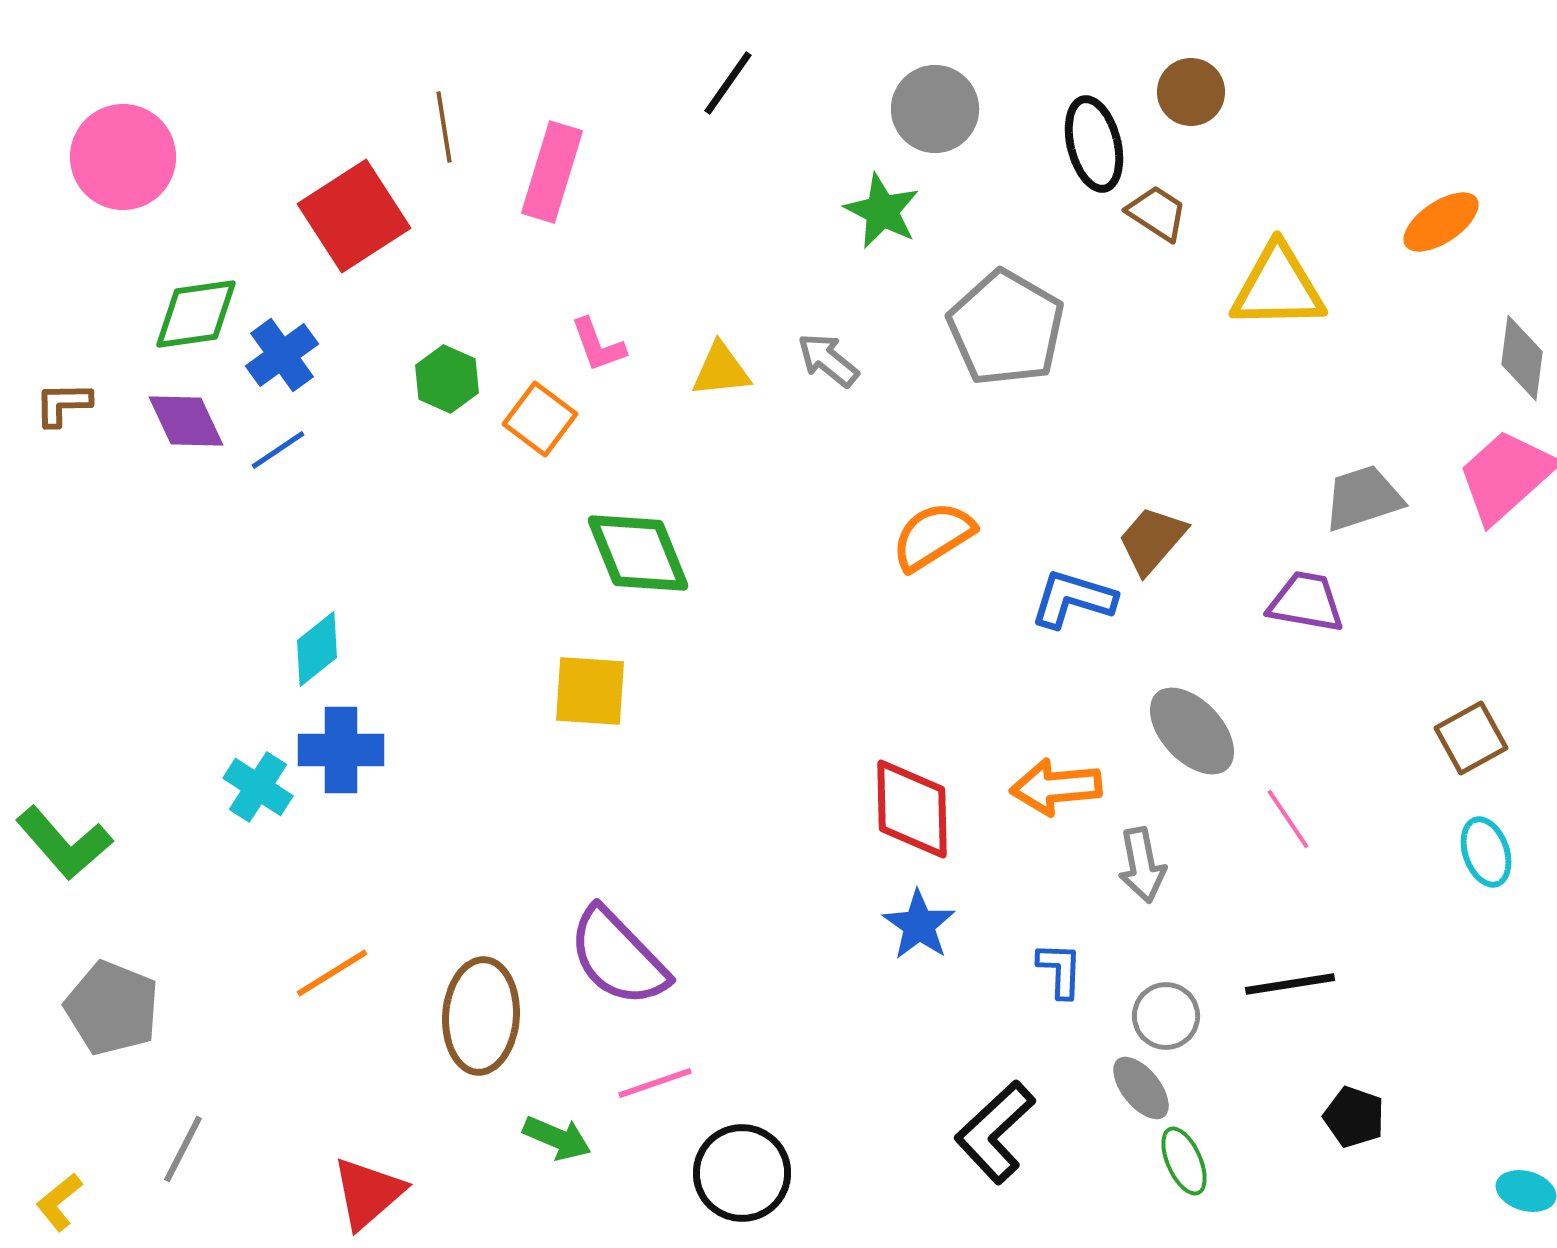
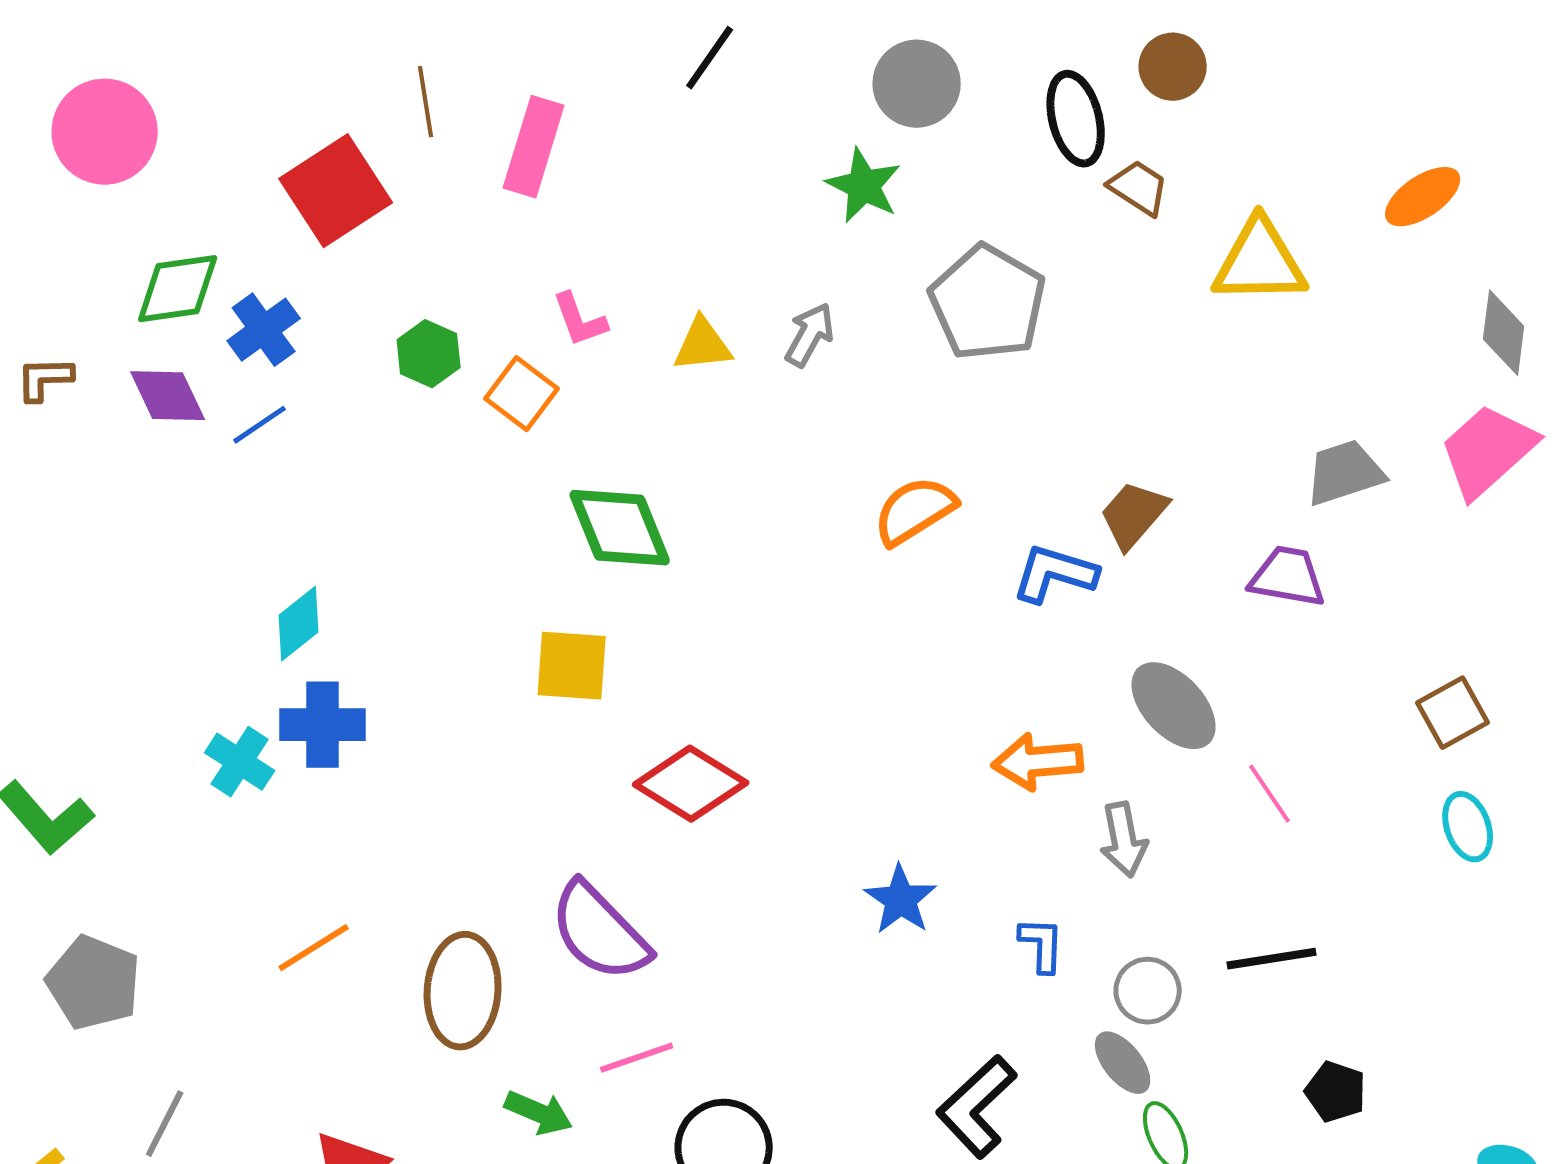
gray arrow: (828, 360) -> (810, 335), turned 80
red diamond: (912, 809) -> (691, 784), moved, turned -57

